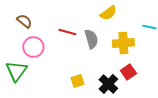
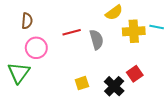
brown semicircle: (24, 21) -> (27, 21), turned 56
red line: (67, 32) -> (72, 32), turned -30
yellow cross: (123, 43) -> (134, 31), moved

